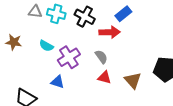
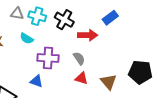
blue rectangle: (123, 14) -> (110, 18), moved
cyan semicircle: (46, 46) -> (27, 38), moved
purple cross: (69, 57) -> (48, 58), turned 35

